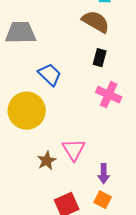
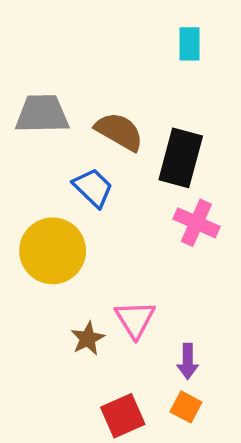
brown semicircle: (96, 22) -> (119, 132), moved
black rectangle: (100, 58) -> (181, 158), size x1.8

